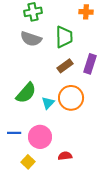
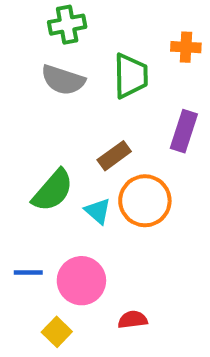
orange cross: (86, 12) -> (186, 47), moved
brown rectangle: (65, 66) -> (114, 156), moved
cyan triangle: (48, 103) -> (98, 211), turned -32

